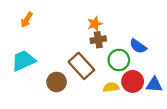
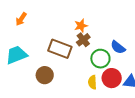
brown cross: (98, 40) -> (83, 40), turned -32
brown rectangle: (81, 66) -> (60, 49), moved, turned -30
yellow semicircle: (111, 87) -> (92, 82), turned -88

